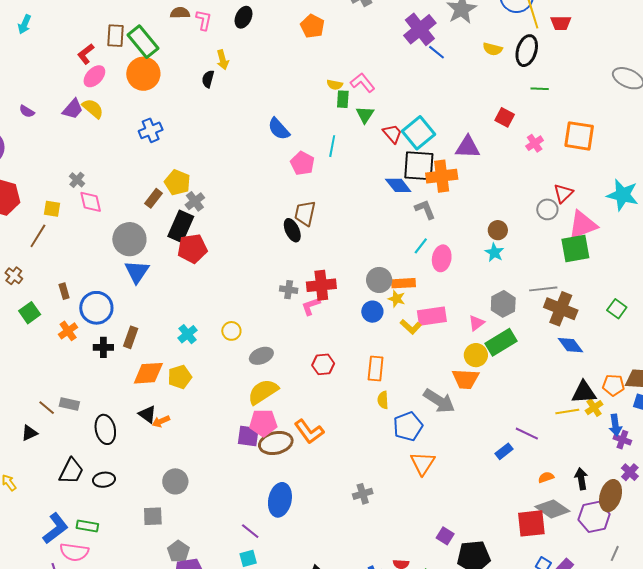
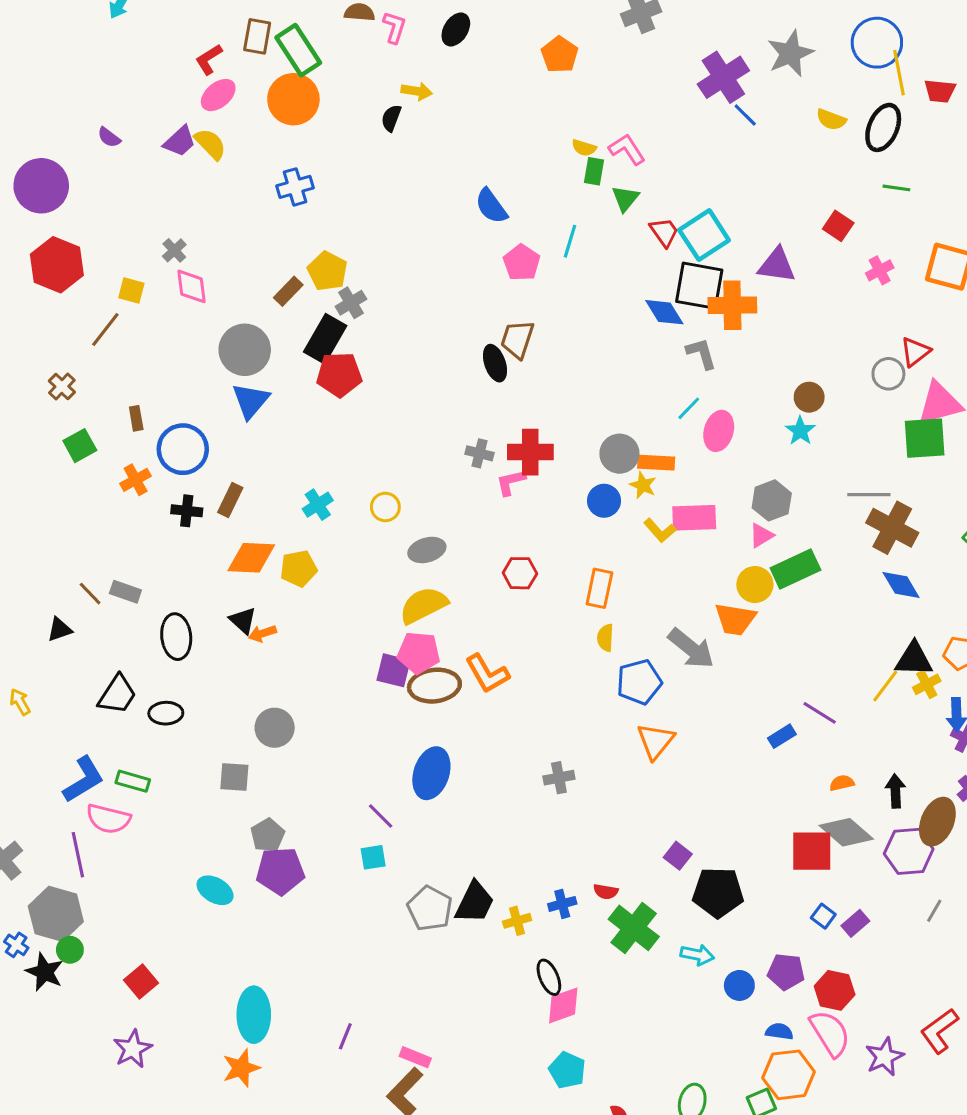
yellow arrow: (223, 60) -> (417, 91), turned -72
gray hexagon: (503, 304) -> (772, 500), moved
yellow line: (567, 412) -> (885, 686), turned -50

